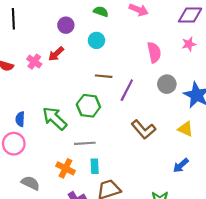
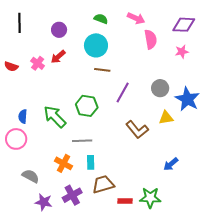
purple circle: (66, 25) -> (59, 30), moved
cyan circle: (96, 40) -> (96, 45), size x1.5
pink semicircle: (154, 52) -> (151, 39), moved
brown line: (104, 76) -> (102, 70), moved
yellow triangle: (186, 129) -> (166, 118), moved, turned -35

